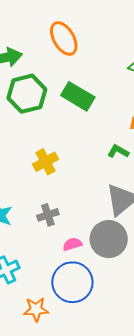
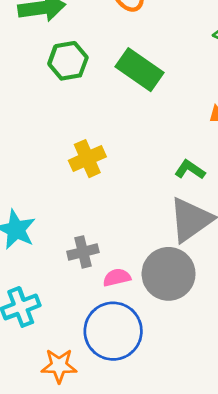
green hexagon: (27, 94) -> (68, 61), size x0.7
green L-shape: (118, 151) -> (190, 170), moved
gray cross: (48, 215) -> (83, 252), moved

